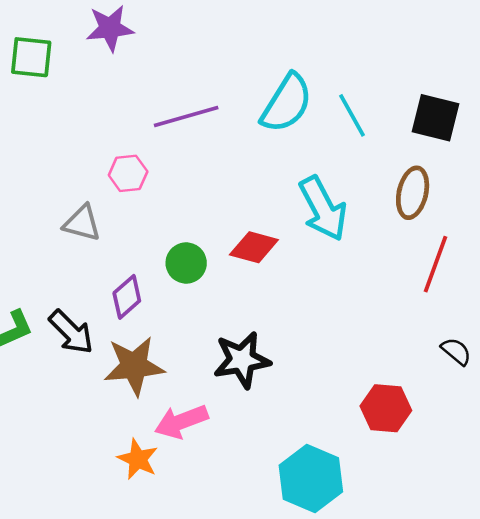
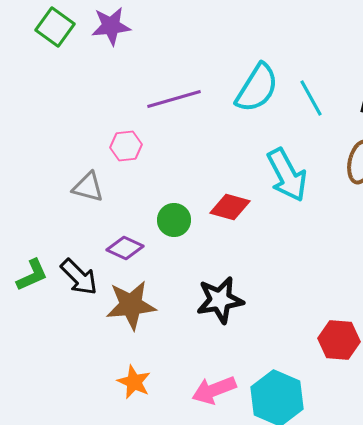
green square: (31, 57) -> (55, 27), moved, turned 30
purple diamond: (127, 297) -> (125, 248), turned 66
pink arrow: (181, 422) -> (214, 390), moved

